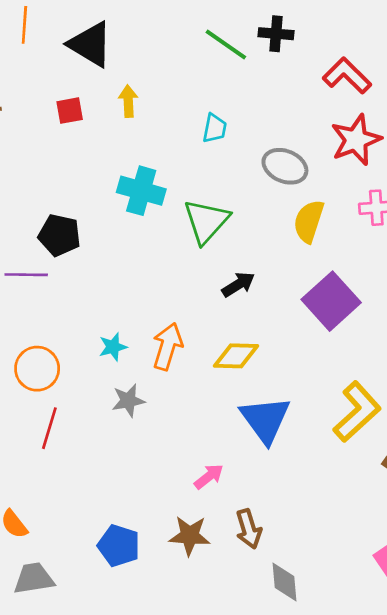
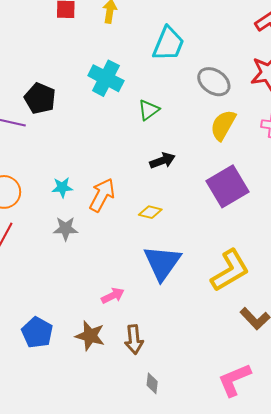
cyan trapezoid: (215, 128) -> (168, 44), size x1.6
green triangle: (206, 221) -> (149, 110), size x0.6
yellow diamond: (236, 356) -> (150, 212), size x0.7
gray diamond: (285, 582) -> (152, 383), size x0.7

